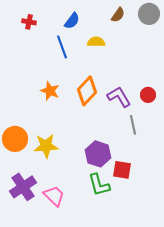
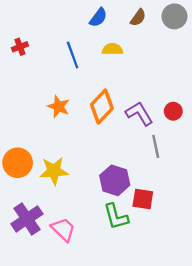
blue semicircle: (72, 21) -> (98, 18), moved
red cross: (29, 22) -> (20, 47), moved, turned -32

